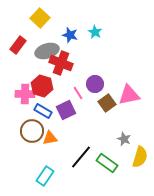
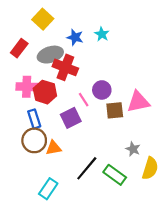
pink cross: (25, 94) -> (27, 87), moved
brown square: (107, 103) -> (115, 110), turned 30
blue rectangle: (43, 111) -> (34, 119), moved, turned 42

